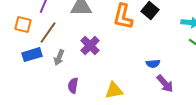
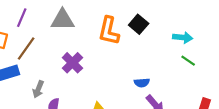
gray arrow: (59, 58) -> (38, 89), moved

